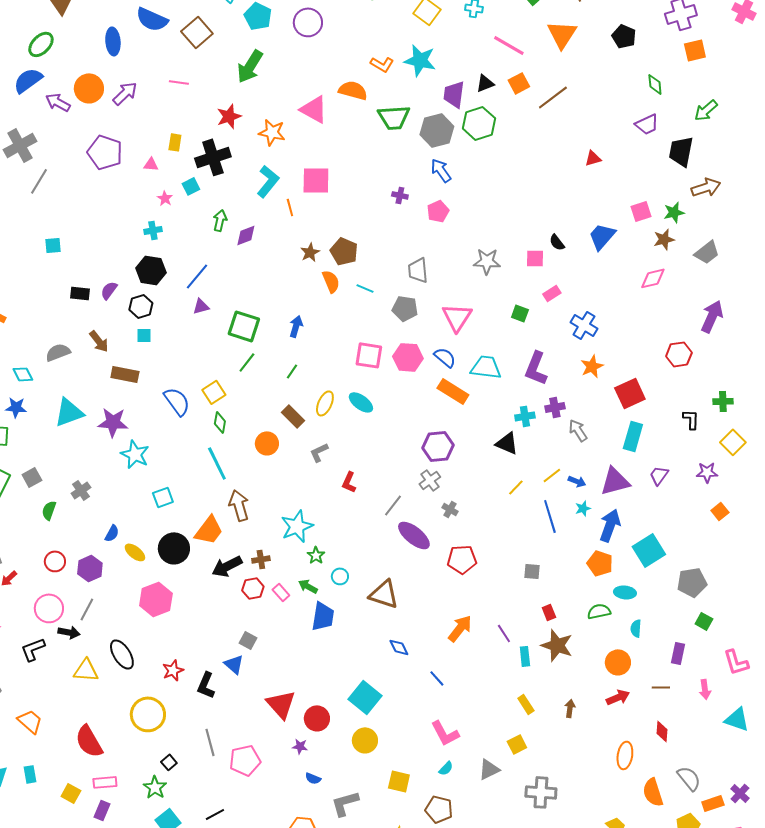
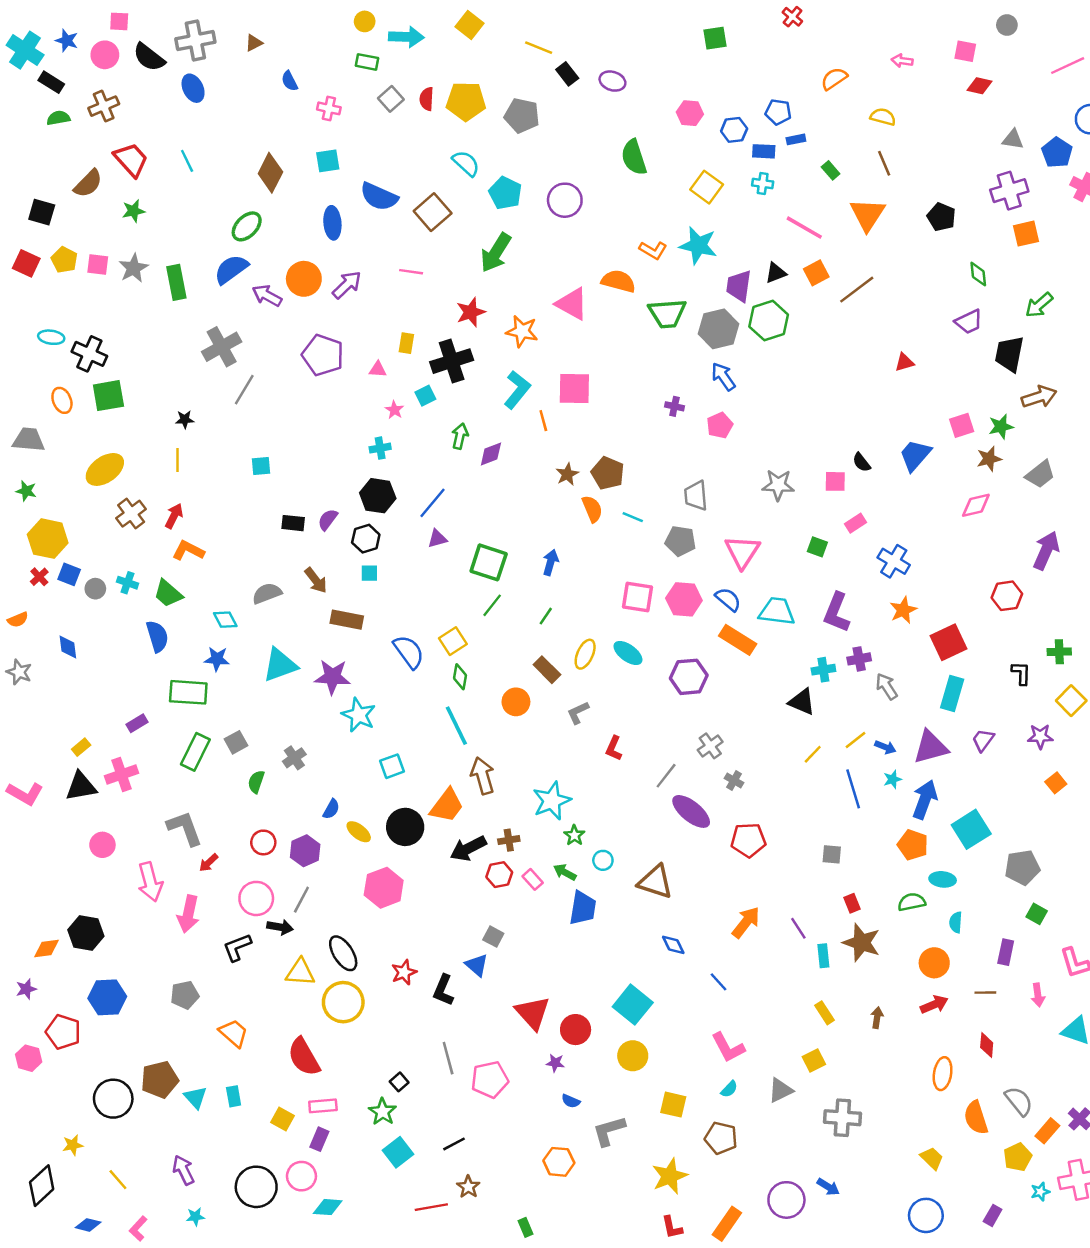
purple hexagon: (438, 446) -> (689, 677), moved
yellow circle: (148, 714) -> (343, 1002), moved
orange rectangle: (713, 803) -> (1047, 1131), turned -30

